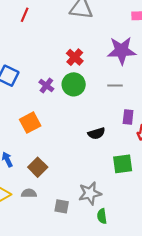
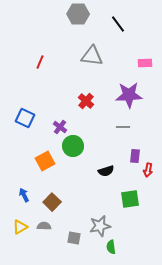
green circle: (74, 84) -> (73, 146), moved

